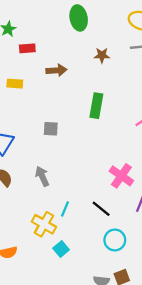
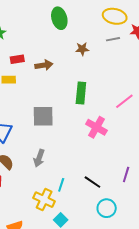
red rectangle: (27, 48) -> (17, 59), moved
gray square: (51, 129) -> (43, 116), size x1.6
gray arrow: (42, 176) -> (39, 158), turned -132
pink cross: (121, 176) -> (96, 127), moved

